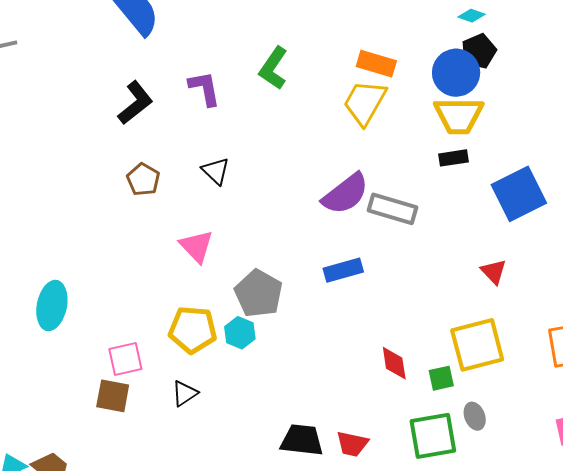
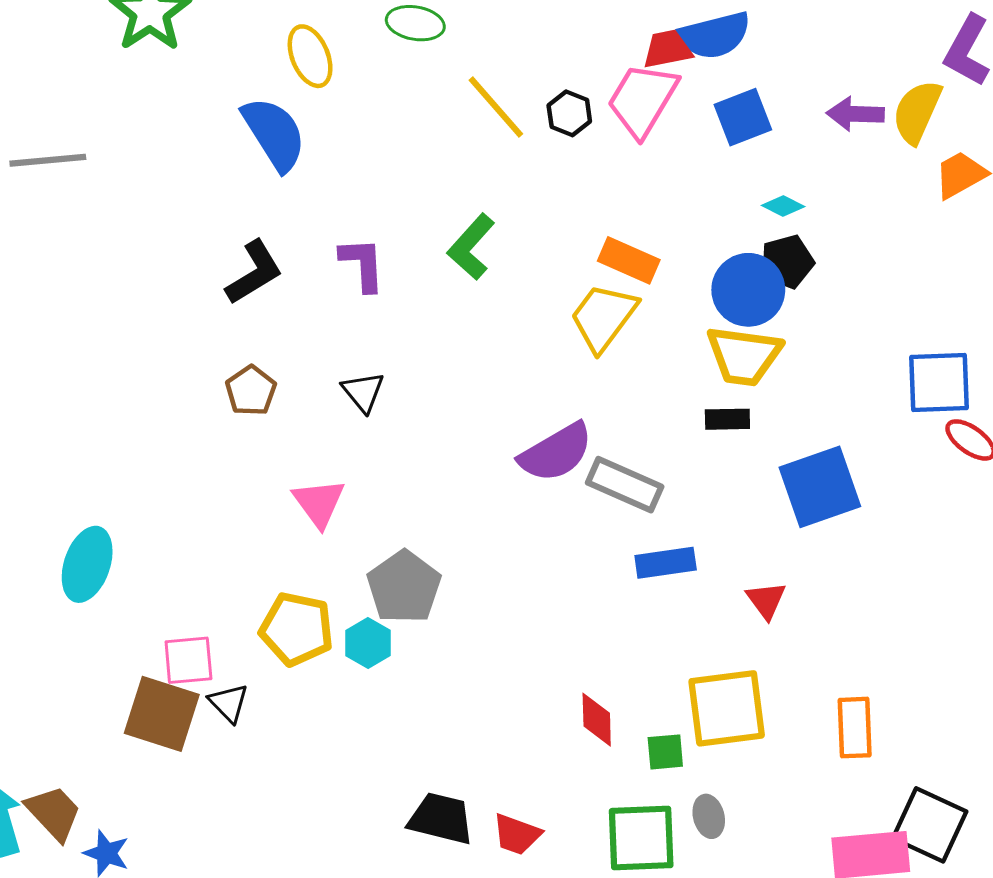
blue rectangle: (343, 270) -> (666, 563), moved
black triangle: (185, 393) -> (229, 703), moved, turned -48
brown square: (113, 396) -> (162, 714), size x1.4

